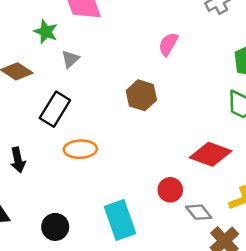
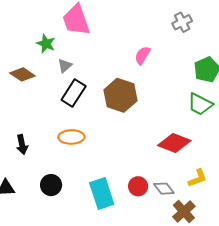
brown hexagon: (141, 95) -> (120, 95), size x1.4
black rectangle: (55, 109) -> (74, 93), moved
red circle: (170, 190) -> (138, 186), moved
black circle: (55, 227) -> (51, 185), moved

